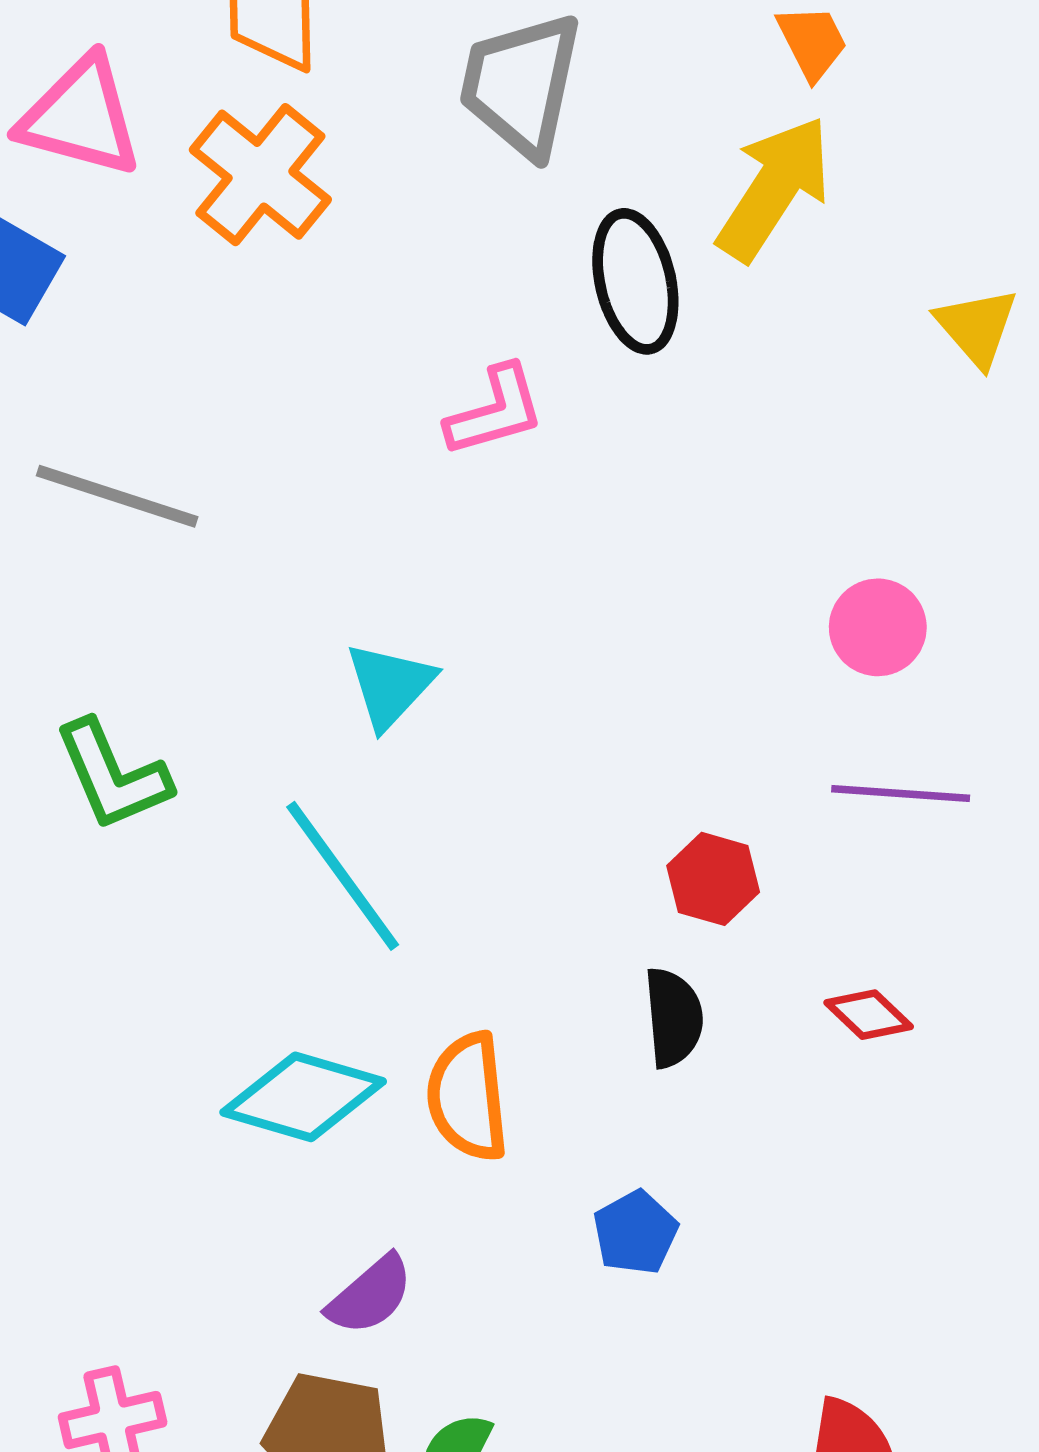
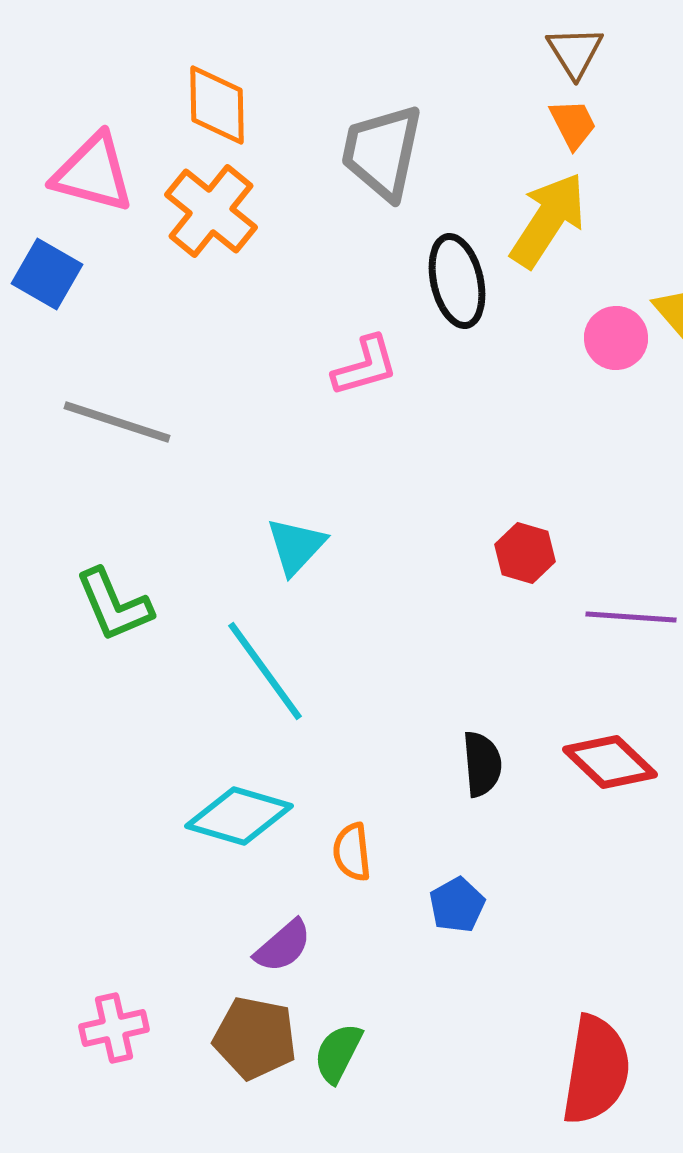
pink circle: (878, 627) -> (616, 338), moved
red hexagon: (713, 879) -> (525, 553), moved
red diamond: (869, 1015) -> (610, 762), size x1.6
orange semicircle: (468, 1097) -> (352, 852), moved, size x0.7

